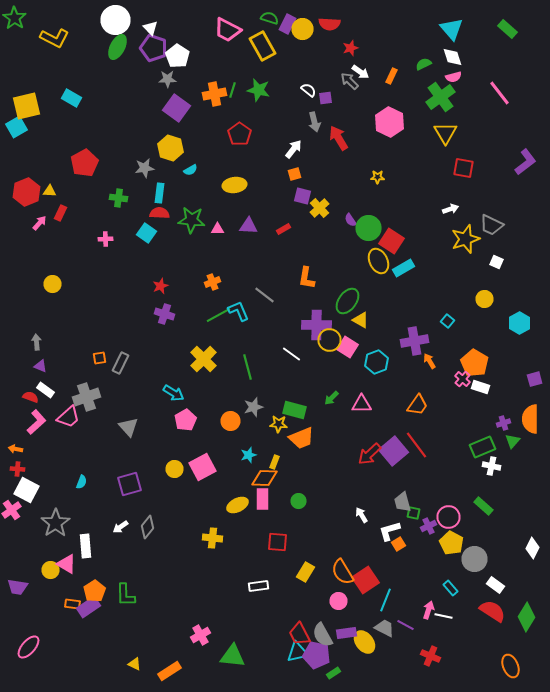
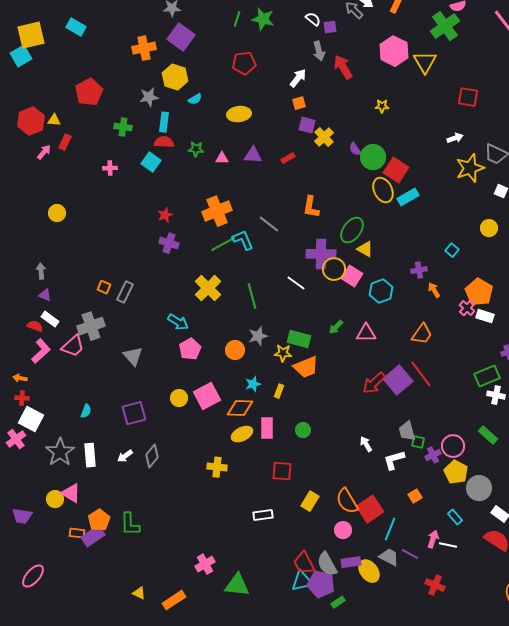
orange cross: (214, 94) -> (144, 48), moved
yellow triangle: (446, 133) -> (425, 62), moved
red pentagon: (240, 134) -> (244, 63), turned 30
green star: (192, 220) -> (196, 149), size x0.6
orange cross: (212, 282) -> (217, 211), size x1.8
purple cross: (414, 341) -> (419, 270), size x0.6
orange square: (100, 358) -> (104, 287), turned 32
orange diamond: (264, 478) -> (240, 408), moved
orange square: (398, 544) -> (415, 496), moved
white rectangle: (86, 546) -> (90, 455), moved

